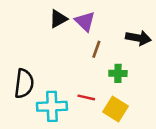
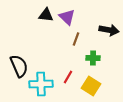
black triangle: (58, 19) -> (46, 15), turned 35
black semicircle: (24, 84) -> (19, 66), turned -30
red line: (86, 97) -> (68, 77), turned -72

